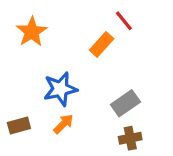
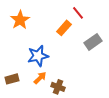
gray rectangle: (125, 103) -> (93, 42), moved
brown cross: (130, 138) -> (58, 87), moved, turned 32

